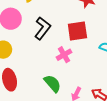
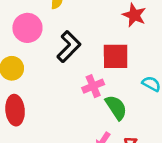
green semicircle: (52, 84) -> (116, 107), moved

